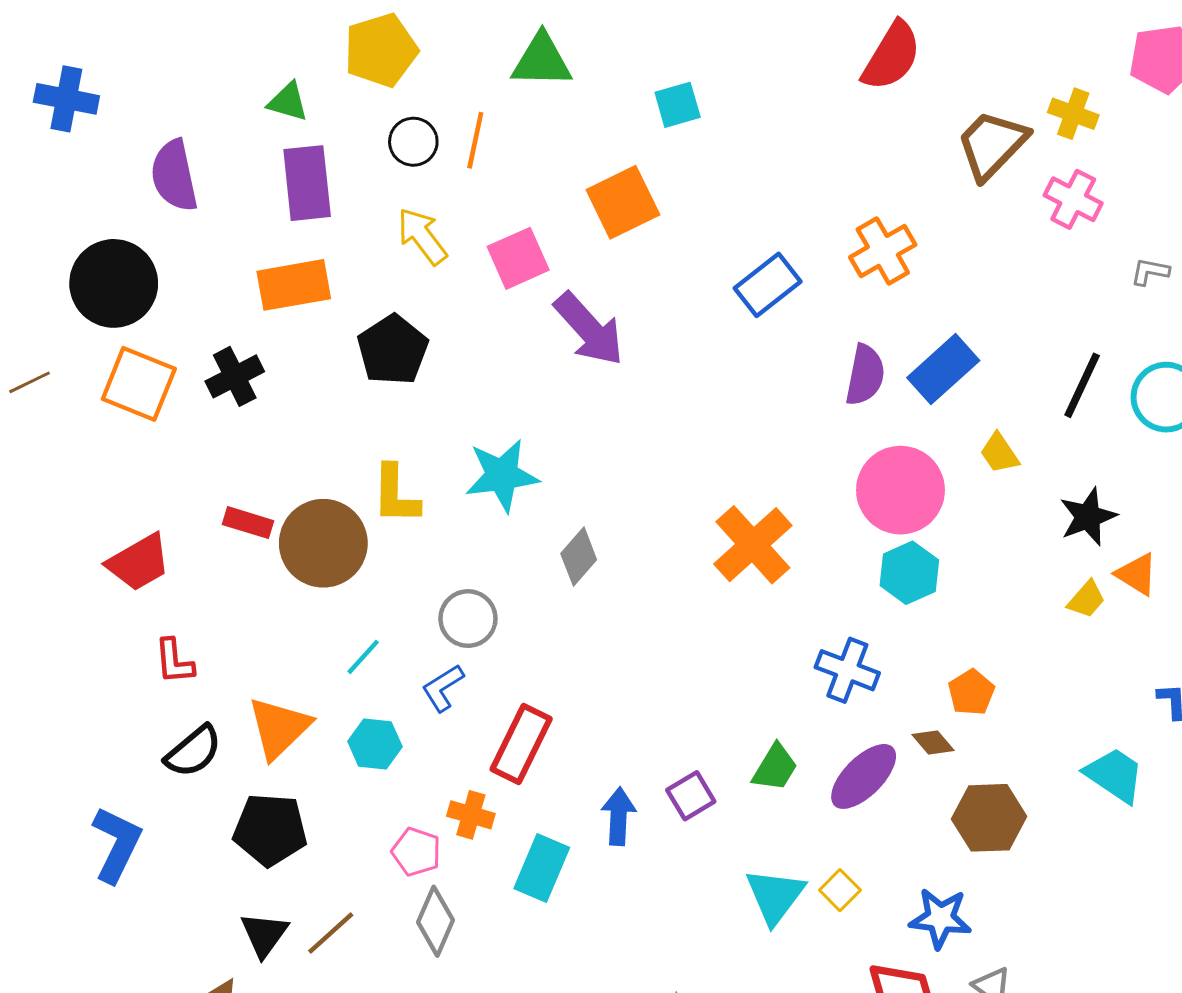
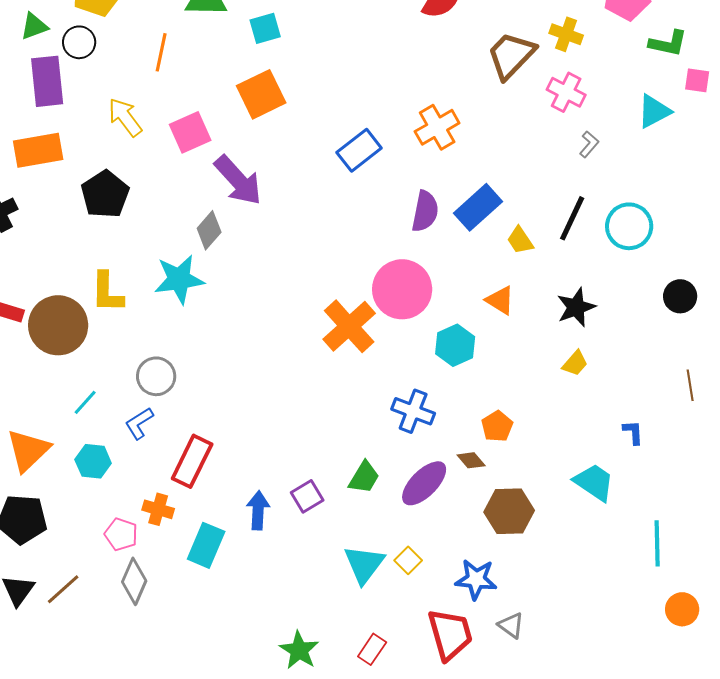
green triangle: (288, 102) -> (34, 26), turned -36
cyan square: (678, 105) -> (265, 28), moved
black circle: (413, 142) -> (79, 42), moved
gray L-shape: (1150, 272) -> (589, 144), moved, turned 120
yellow trapezoid: (999, 453) -> (520, 240), moved
pink circle: (900, 490) -> (402, 289), moved
gray diamond: (579, 557) -> (209, 230), moved
orange triangle: (1137, 574) -> (500, 300), moved

